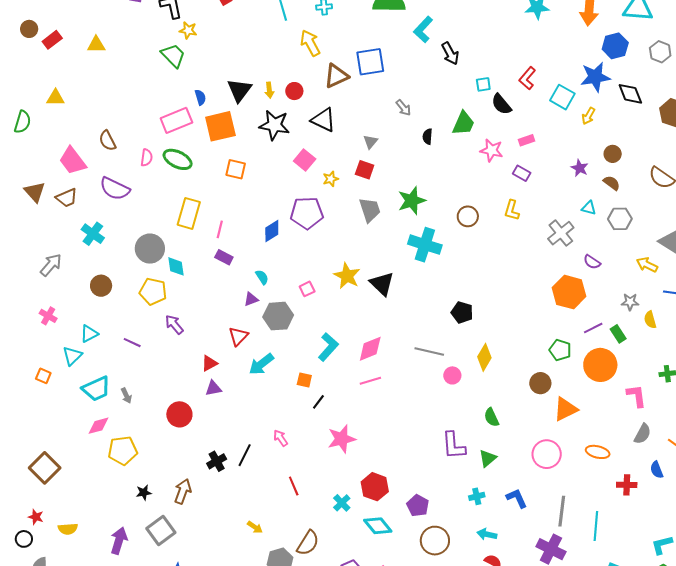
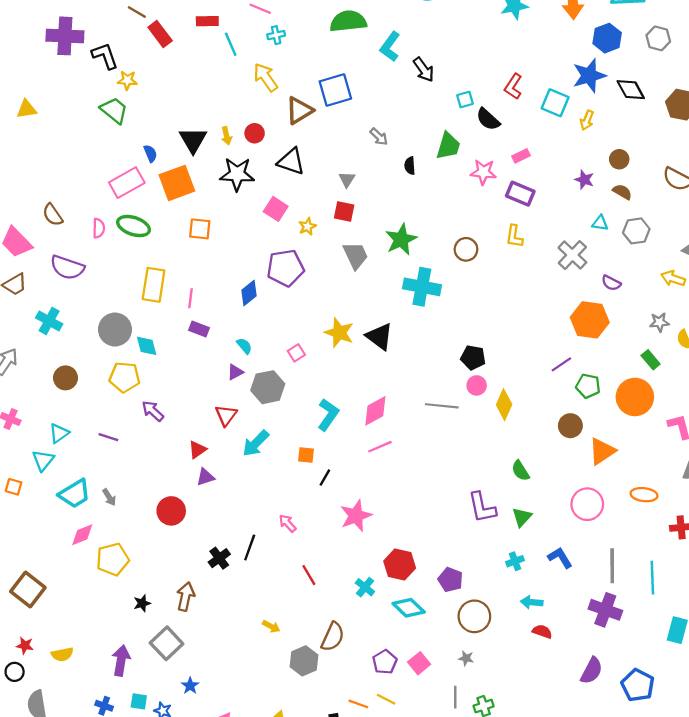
purple rectangle: (522, 173) -> (520, 194), size x1.4
purple line: (593, 328) -> (561, 364), moved
pink circle: (452, 375) -> (477, 385), moved

